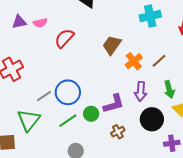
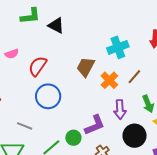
cyan cross: (150, 16) -> (118, 47), moved
blue circle: (68, 92) -> (48, 96), moved
gray line: (44, 96) -> (25, 126), turned 63

